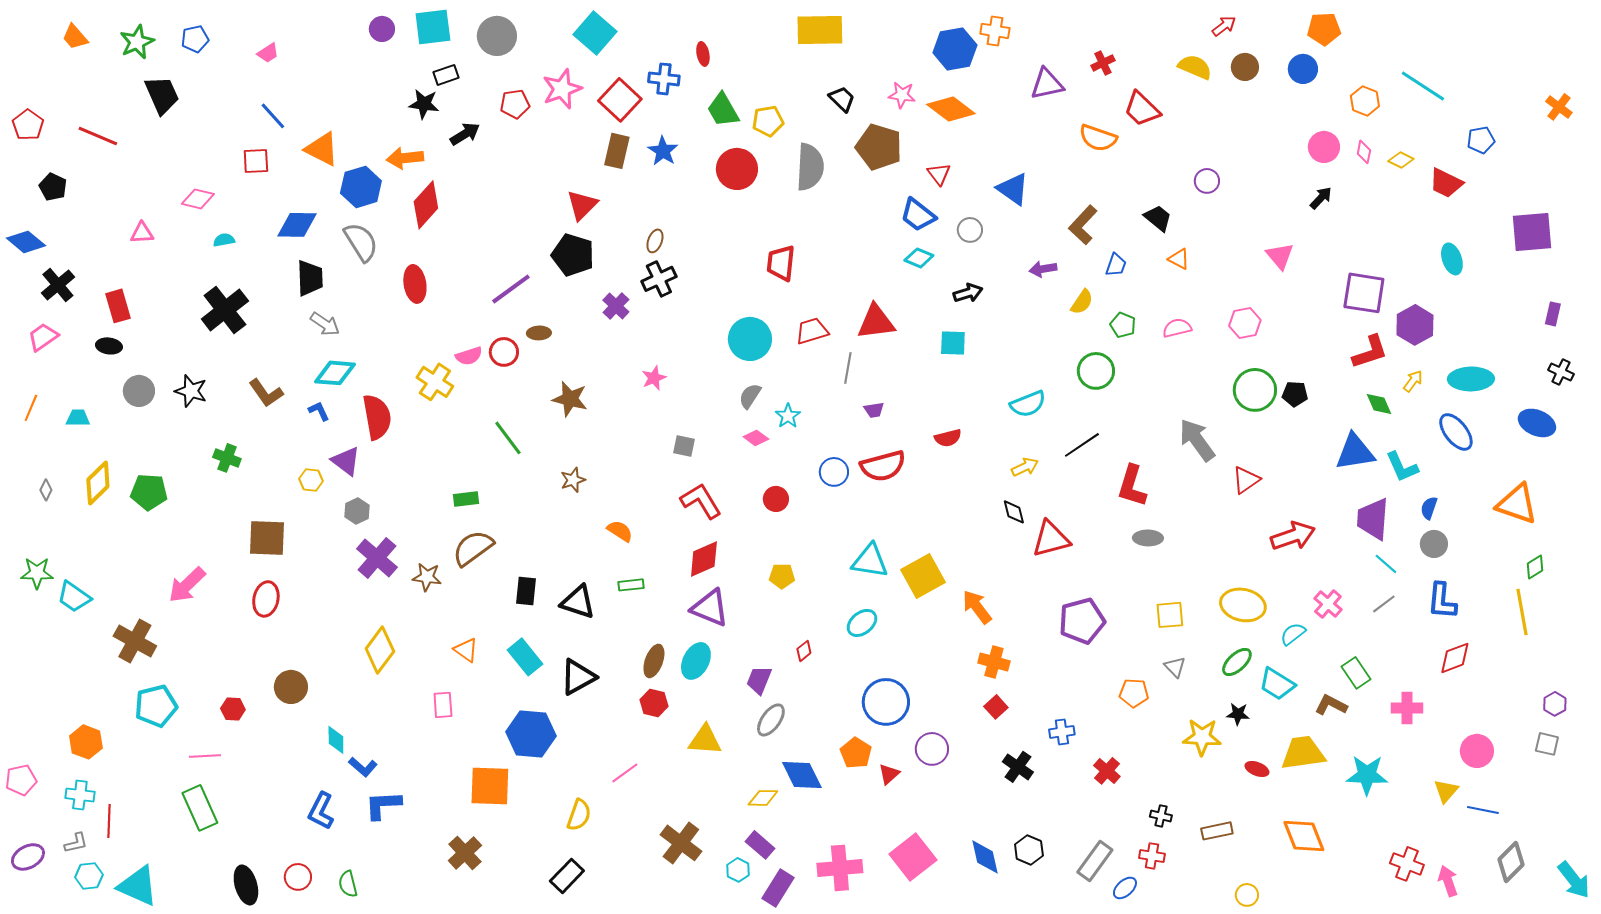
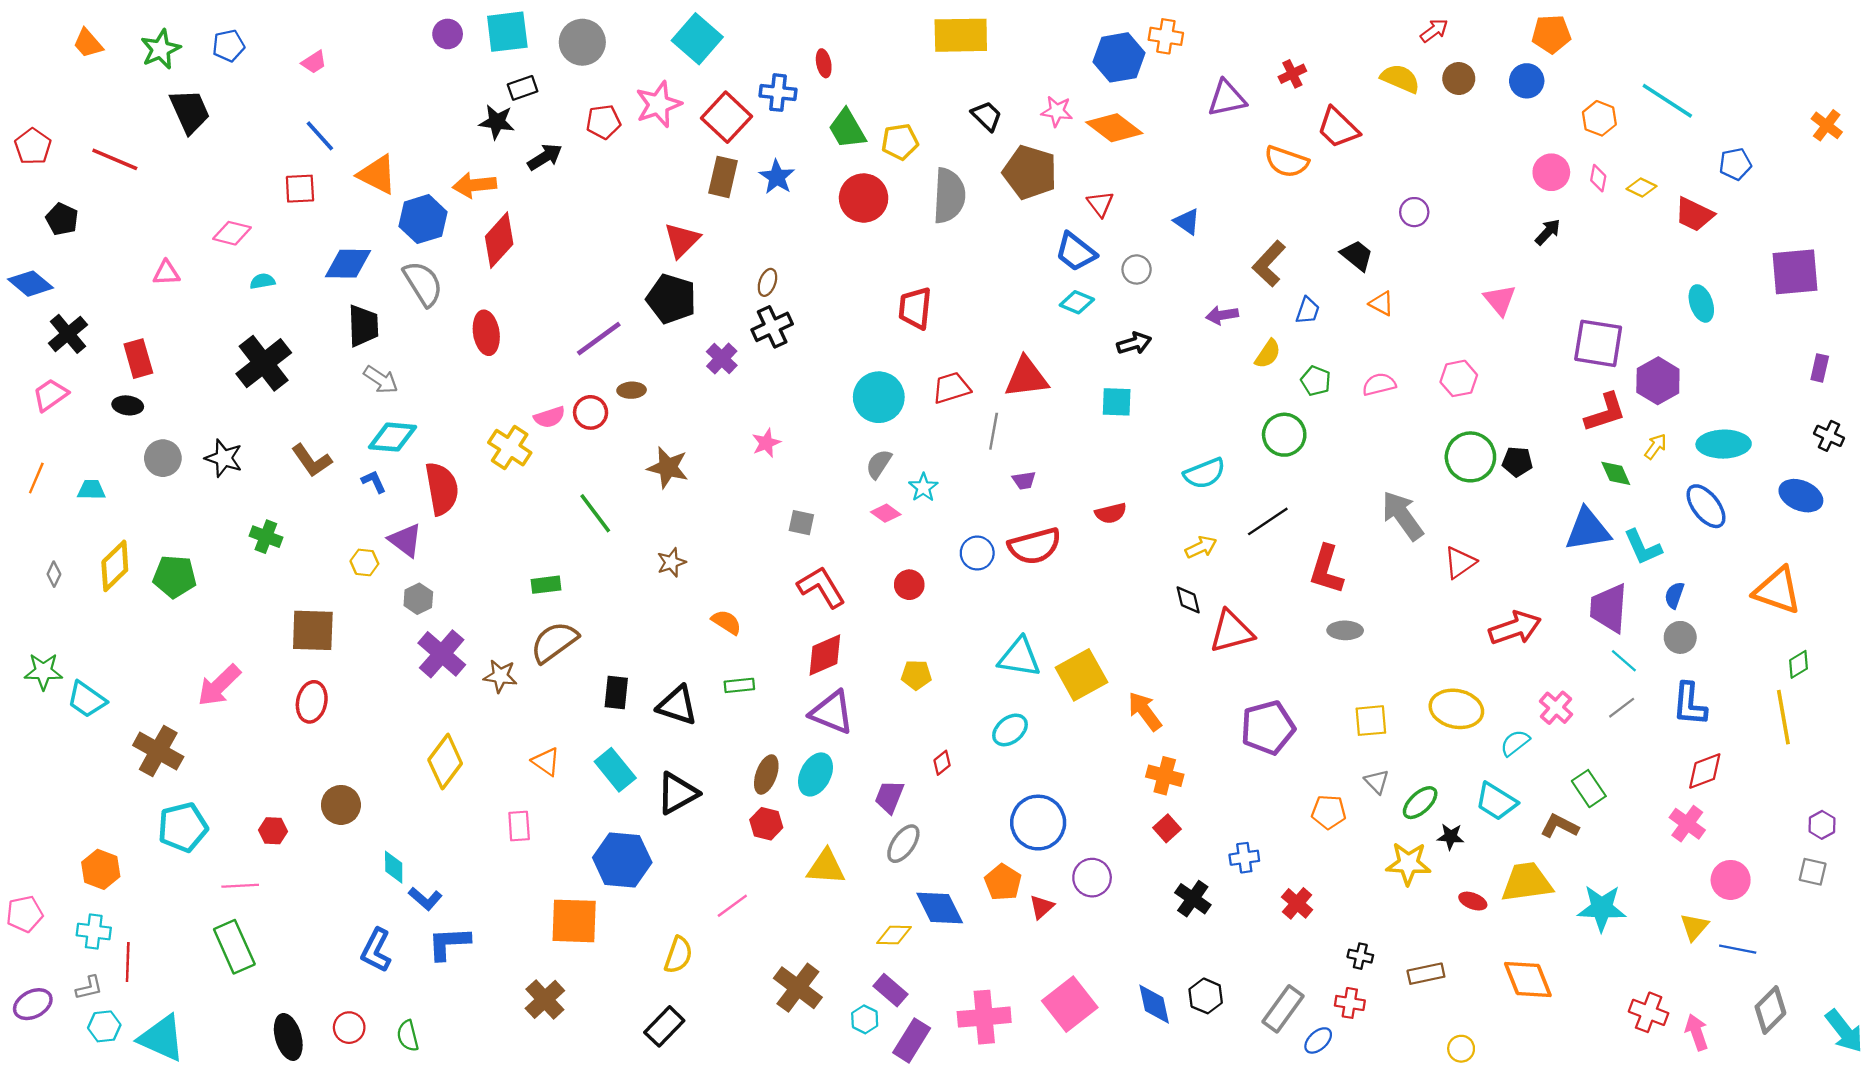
blue triangle: (1013, 189) -> (1187, 221), size x0.7
green ellipse: (1237, 662) -> (1420, 803), moved
pink cross: (1407, 708) -> (1687, 824), moved, turned 36

